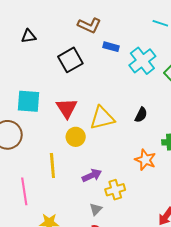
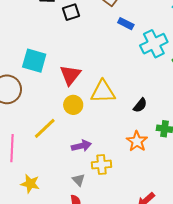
black square: (70, 60) -> (71, 12), moved, size x0.7
black semicircle: (141, 115) -> (140, 105), moved
yellow line: (52, 166) -> (45, 128), turned 40
gray triangle: (96, 209) -> (79, 180), turned -40

